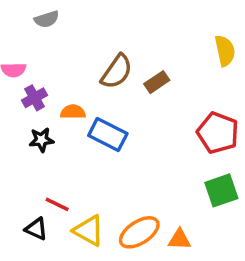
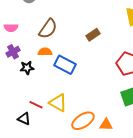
brown semicircle: (117, 72) -> (48, 29), moved
purple cross: (34, 98) -> (13, 52), moved
yellow triangle: (89, 231) -> (58, 103), moved

